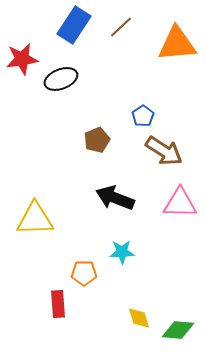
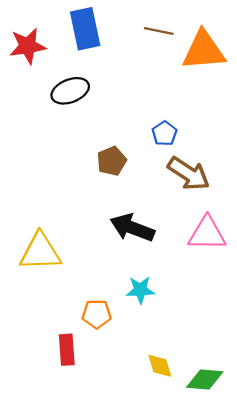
blue rectangle: (74, 25) -> (85, 29), turned -45
brown line: (121, 27) -> (159, 31), moved, turned 55
red star: (22, 59) -> (28, 46), moved

